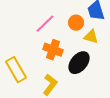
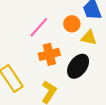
orange cross: (53, 50) -> (49, 54), turned -30

